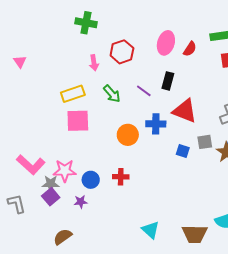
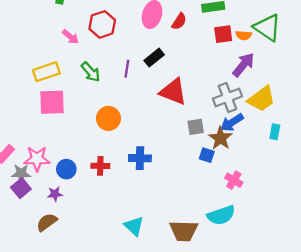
pink arrow: (94, 63) -> (70, 37), turned -42
black rectangle: (168, 81) -> (154, 58), turned 36
purple line: (144, 91) -> (127, 69), turned 63
blue cross: (156, 124) -> (140, 158), moved
blue square: (183, 151) -> (207, 155), moved
brown semicircle: (63, 237) -> (47, 222), moved

